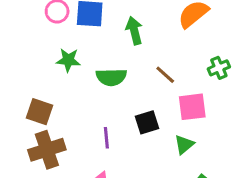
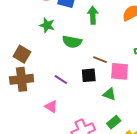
brown line: (165, 75) -> (100, 60), moved, turned -32
purple line: (106, 138) -> (61, 80), turned -64
green triangle: (184, 145) -> (109, 94), turned 48

